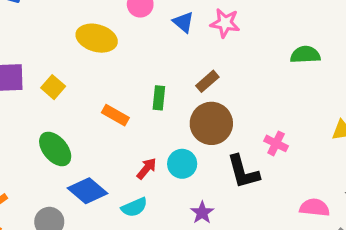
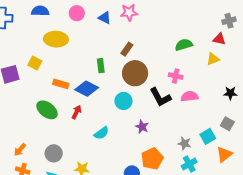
green semicircle: (305, 55) -> (184, 45), moved
yellow square: (53, 87) -> (35, 63), moved
orange rectangle: (115, 115) -> (61, 84), moved
red arrow: (147, 168) -> (77, 112), moved
blue diamond: (88, 191) -> (87, 89), moved
pink semicircle: (314, 208) -> (189, 96), moved

